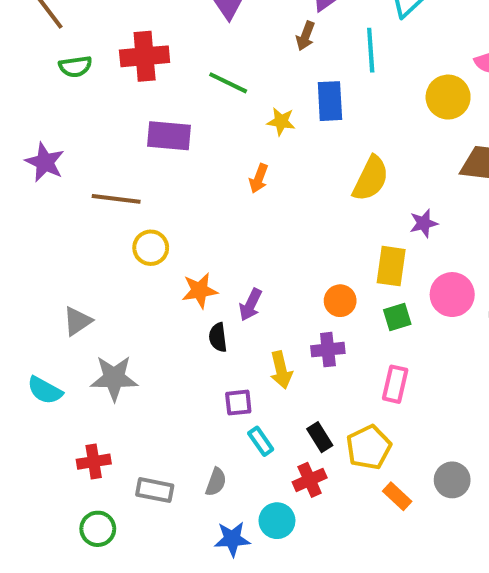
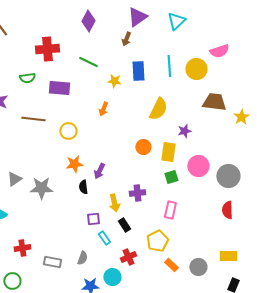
cyan line: (371, 50) -> (169, 66), moved
green semicircle: (75, 66) -> (27, 78), moved
yellow circle: (151, 248) -> (68, 131), moved
orange circle: (340, 301) -> (143, 147), moved
gray star: (114, 378) -> (41, 188), moved
black rectangle: (320, 437) -> (124, 225), moved
gray circle: (452, 480) -> (198, 267), moved
green circle: (98, 529) -> (12, 281), moved

